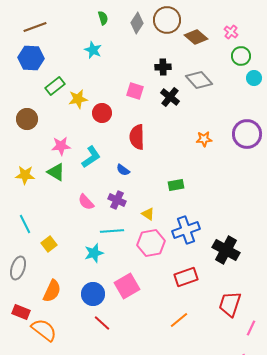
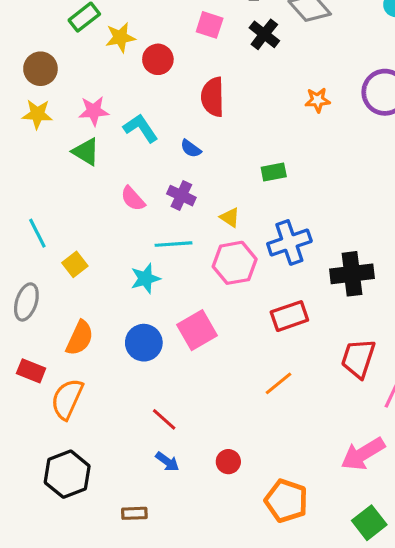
cyan L-shape: (91, 157) -> (141, 128), turned -90
yellow star: (25, 175) -> (37, 114), moved
black cross: (226, 250) -> (352, 274), turned -36
red line: (102, 323) -> (164, 419), moved
orange semicircle: (44, 330) -> (67, 399), turned -104

